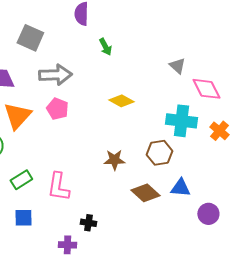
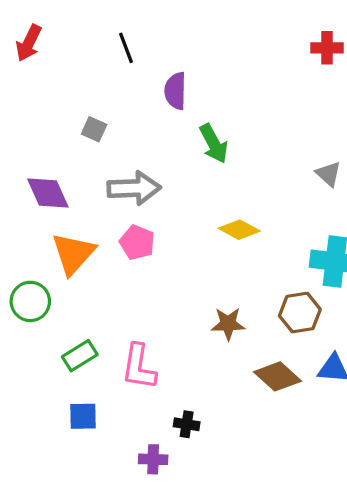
gray square: (30, 38) -> (94, 129), size x0.6
green arrow: (105, 47) -> (214, 144), size x1.4

